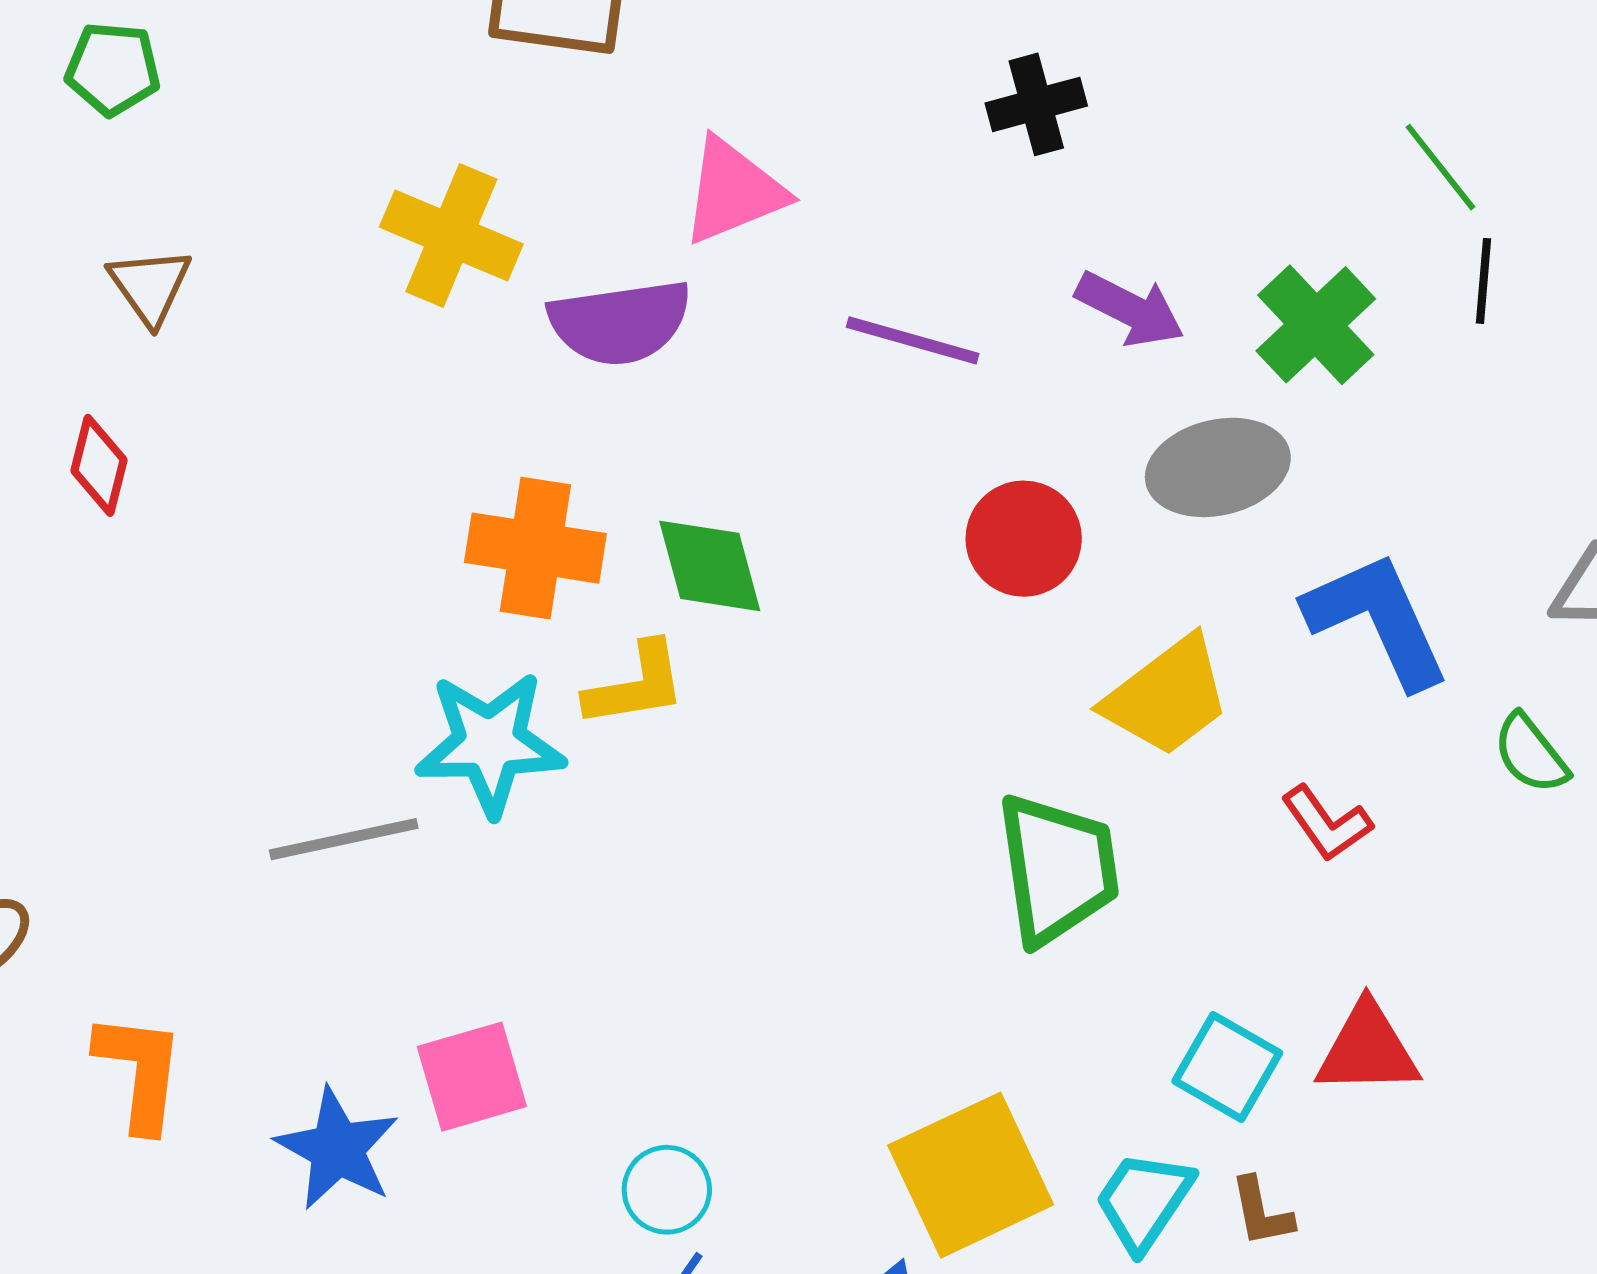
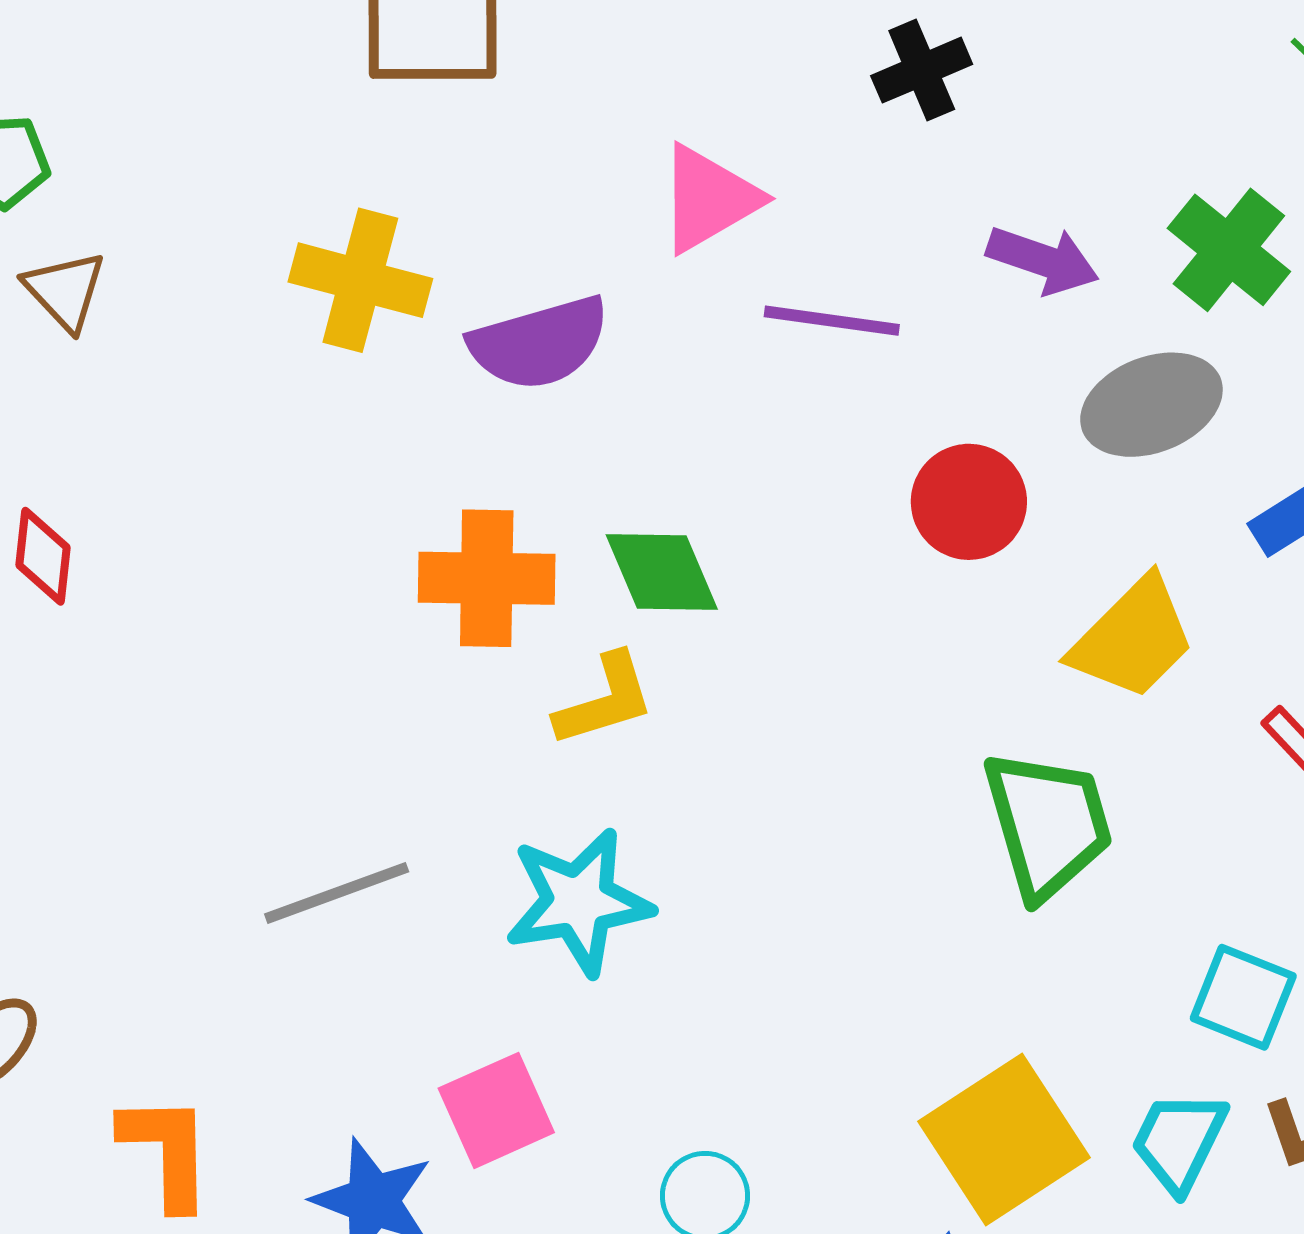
pink triangle: (733, 191) -> (709, 199), moved
brown triangle: (150, 286) -> (65, 291), moved
cyan star: (490, 743) -> (579, 902), moved

